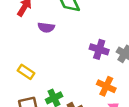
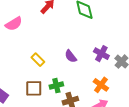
purple semicircle: (46, 27) -> (71, 56), moved, turned 32

